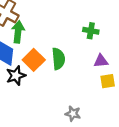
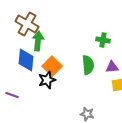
green semicircle: (58, 59) -> (88, 65), moved
black star: (16, 76) -> (47, 80), moved

